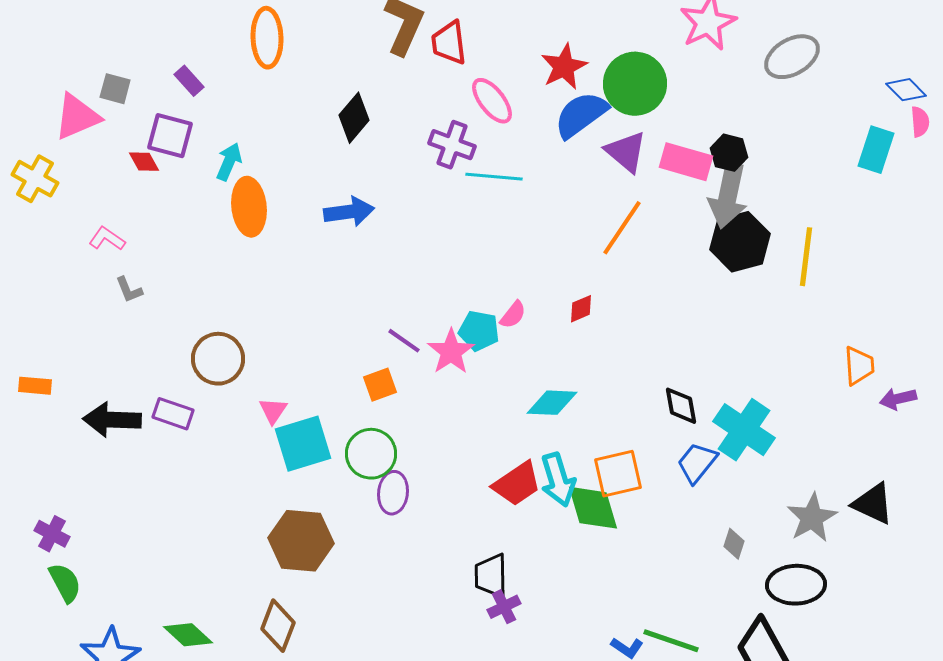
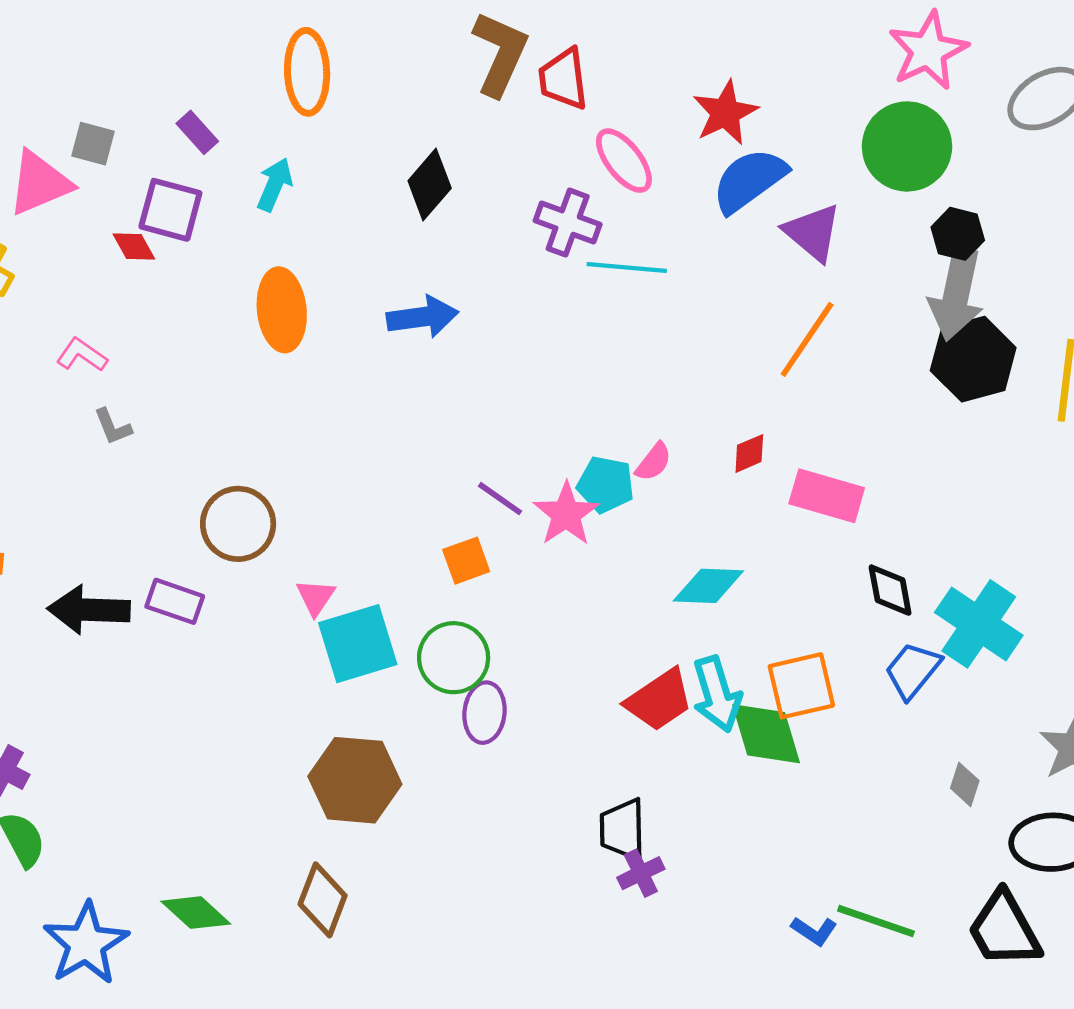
green circle: (635, 84) -> (907, 146), moved
cyan arrow: (229, 162) -> (275, 184), moved
pink rectangle: (686, 162) -> (827, 496), moved

